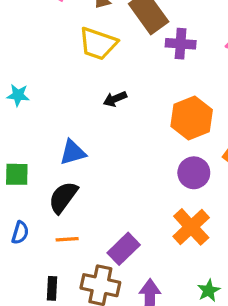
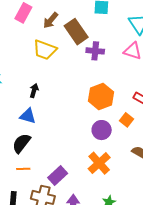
black arrow: (115, 99) -> (34, 91), moved, turned 128
blue triangle: (73, 152) -> (28, 116), turned 30

